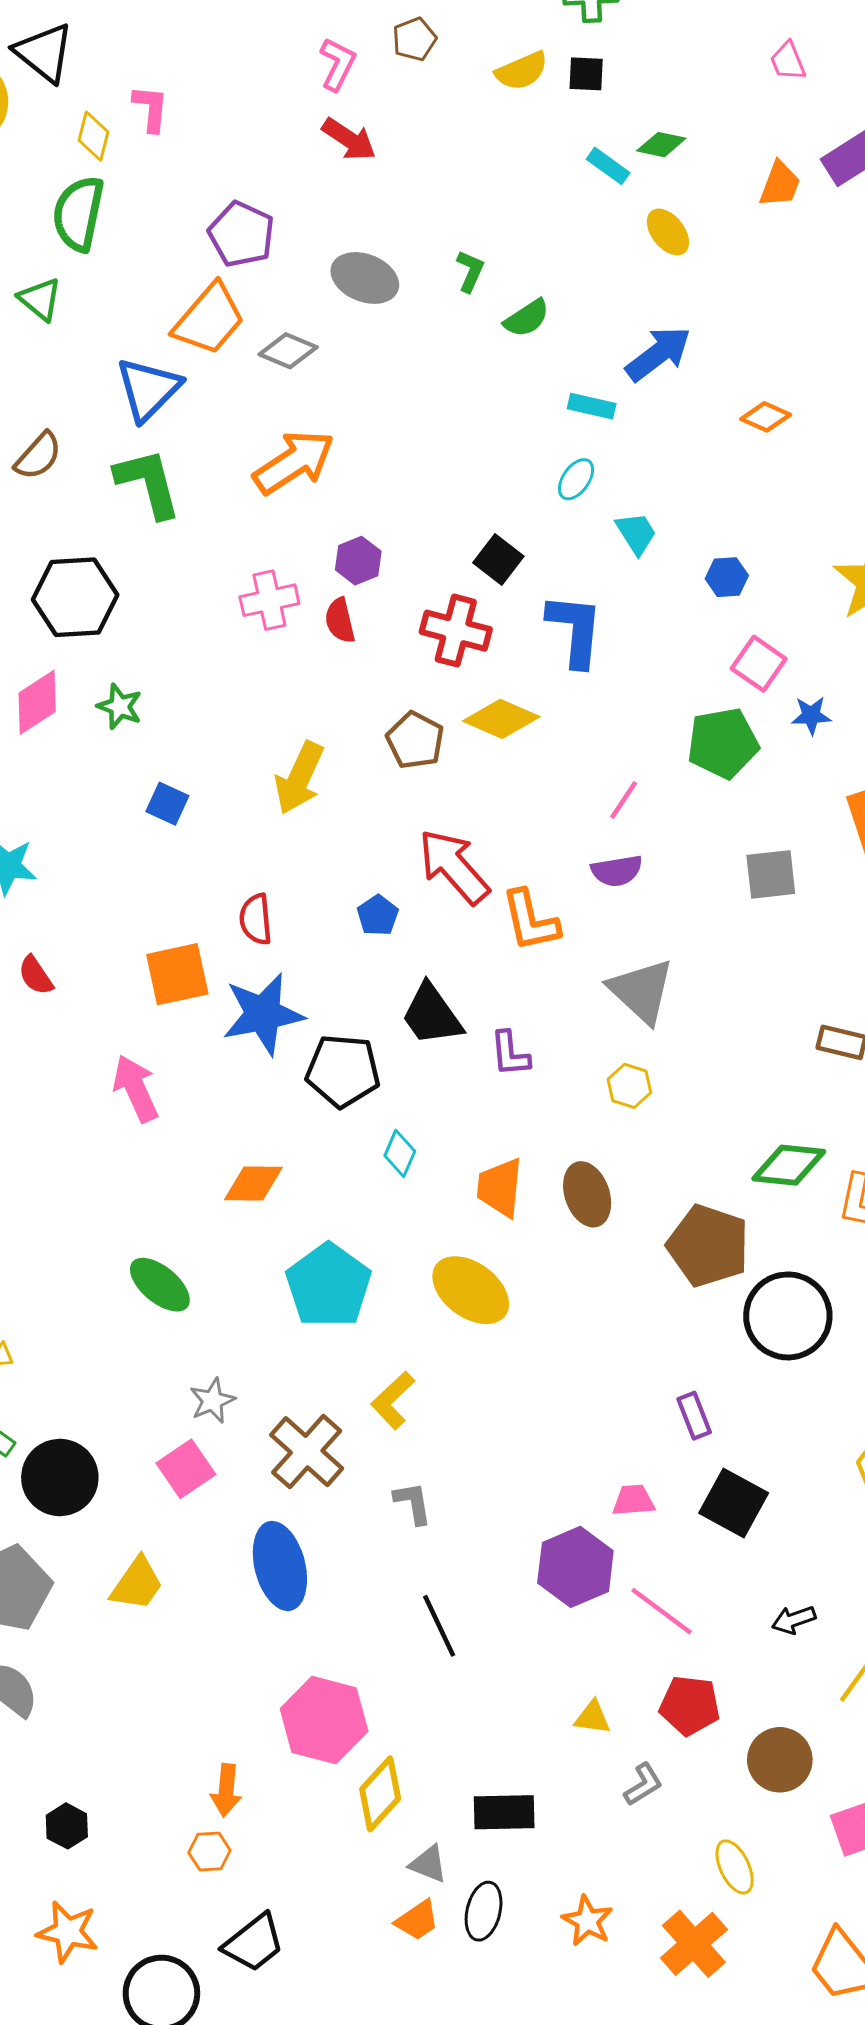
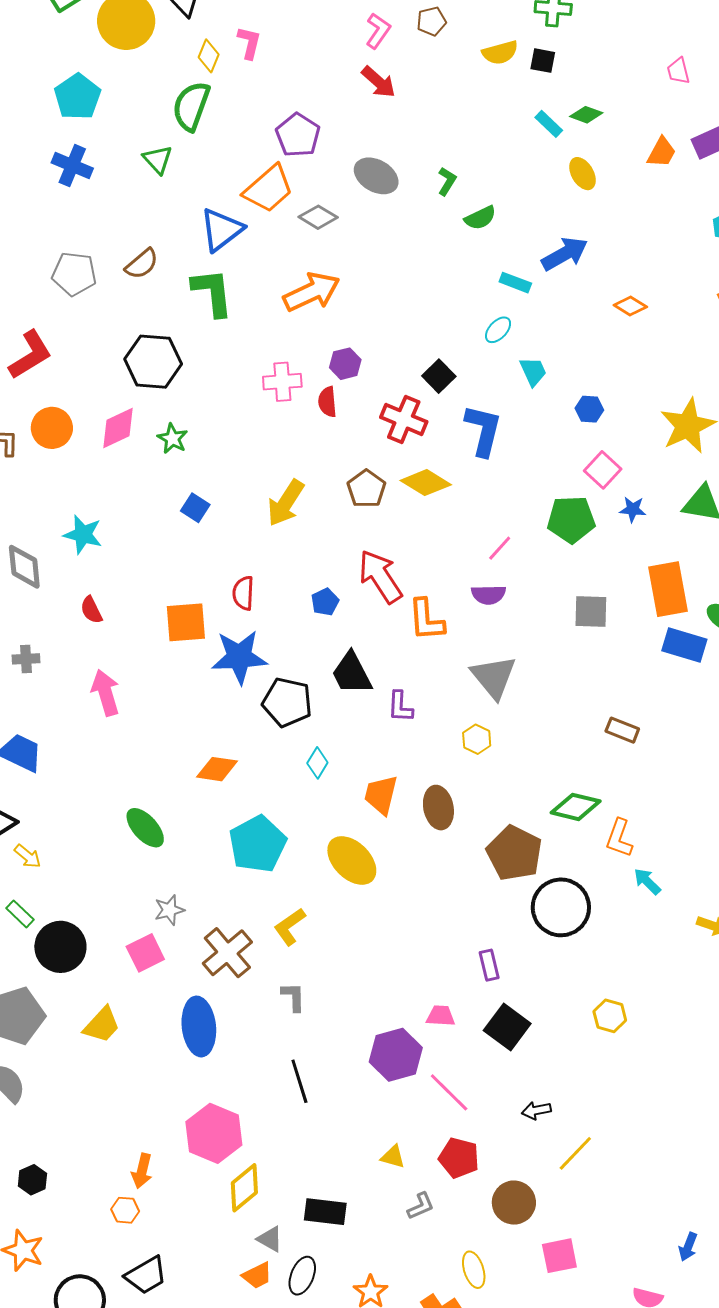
pink arrow: (136, 1088) -> (105, 693), moved

